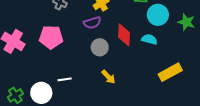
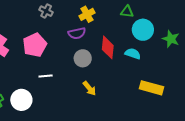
pink pentagon: (51, 37) -> (35, 45), turned -30
yellow rectangle: (170, 72) -> (151, 88), turned 40
white line: (65, 79) -> (46, 76), moved

